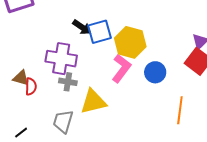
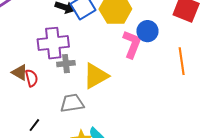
pink L-shape: (121, 68) -> (132, 44), moved
brown triangle: (21, 78) -> (20, 72), turned 30
gray trapezoid: (63, 121) -> (72, 103), turned 80

